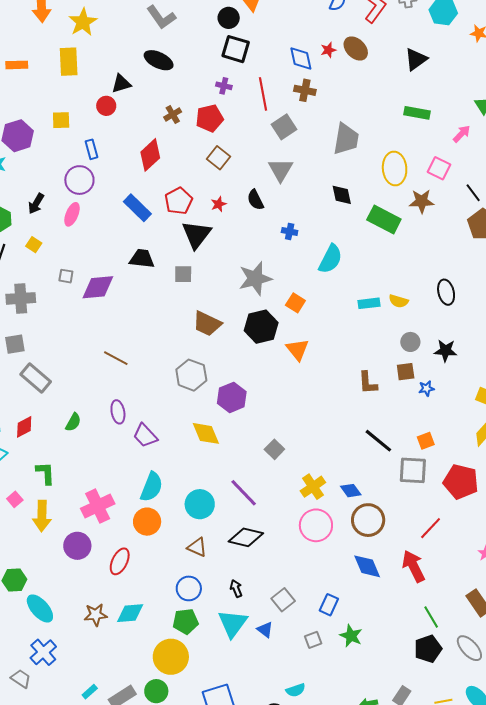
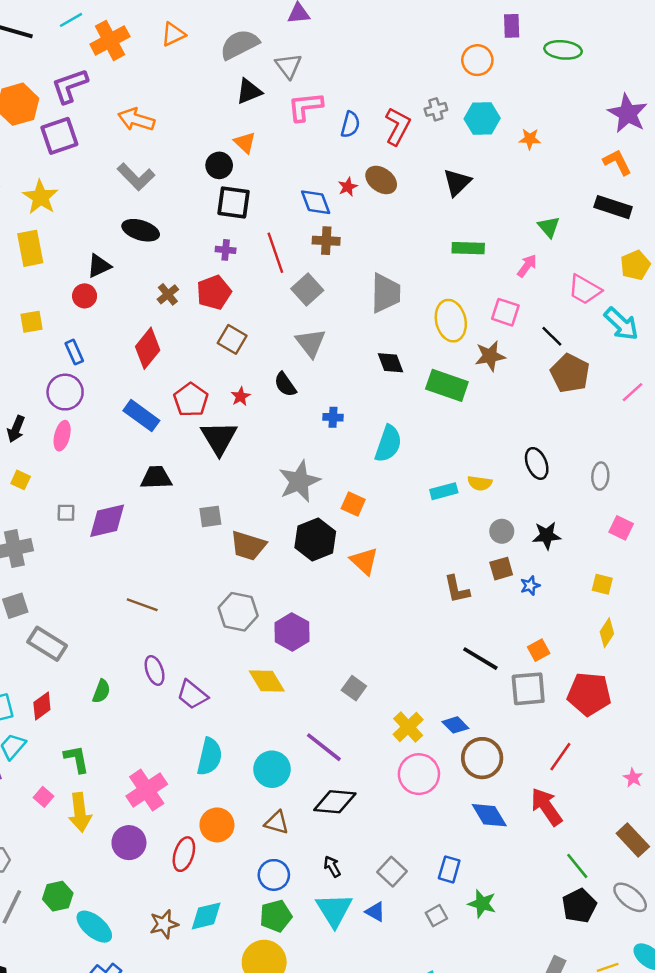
gray square: (183, 274) -> (210, 516), moved
orange circle: (147, 522) -> (217, 825), moved

